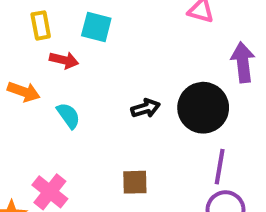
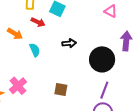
black arrow: (146, 108) -> (69, 43), moved

